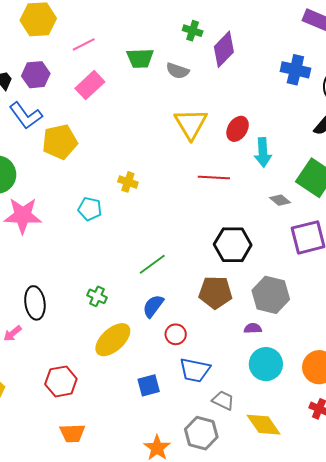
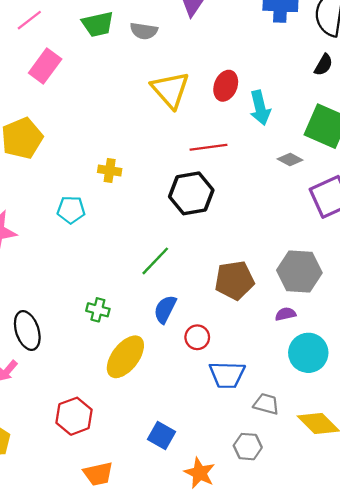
black hexagon: (233, 245) -> (191, 193), moved
blue square: (149, 385) -> (162, 436), moved, turned -35
gray hexagon: (201, 433) -> (248, 447), size x0.7

